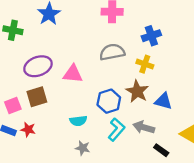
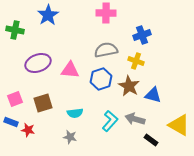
brown square: (37, 97) -> (43, 103), moved
blue hexagon: (109, 101) -> (101, 79), moved
red star: (28, 129) -> (28, 130), moved
gray star: (83, 148) -> (70, 137), moved

